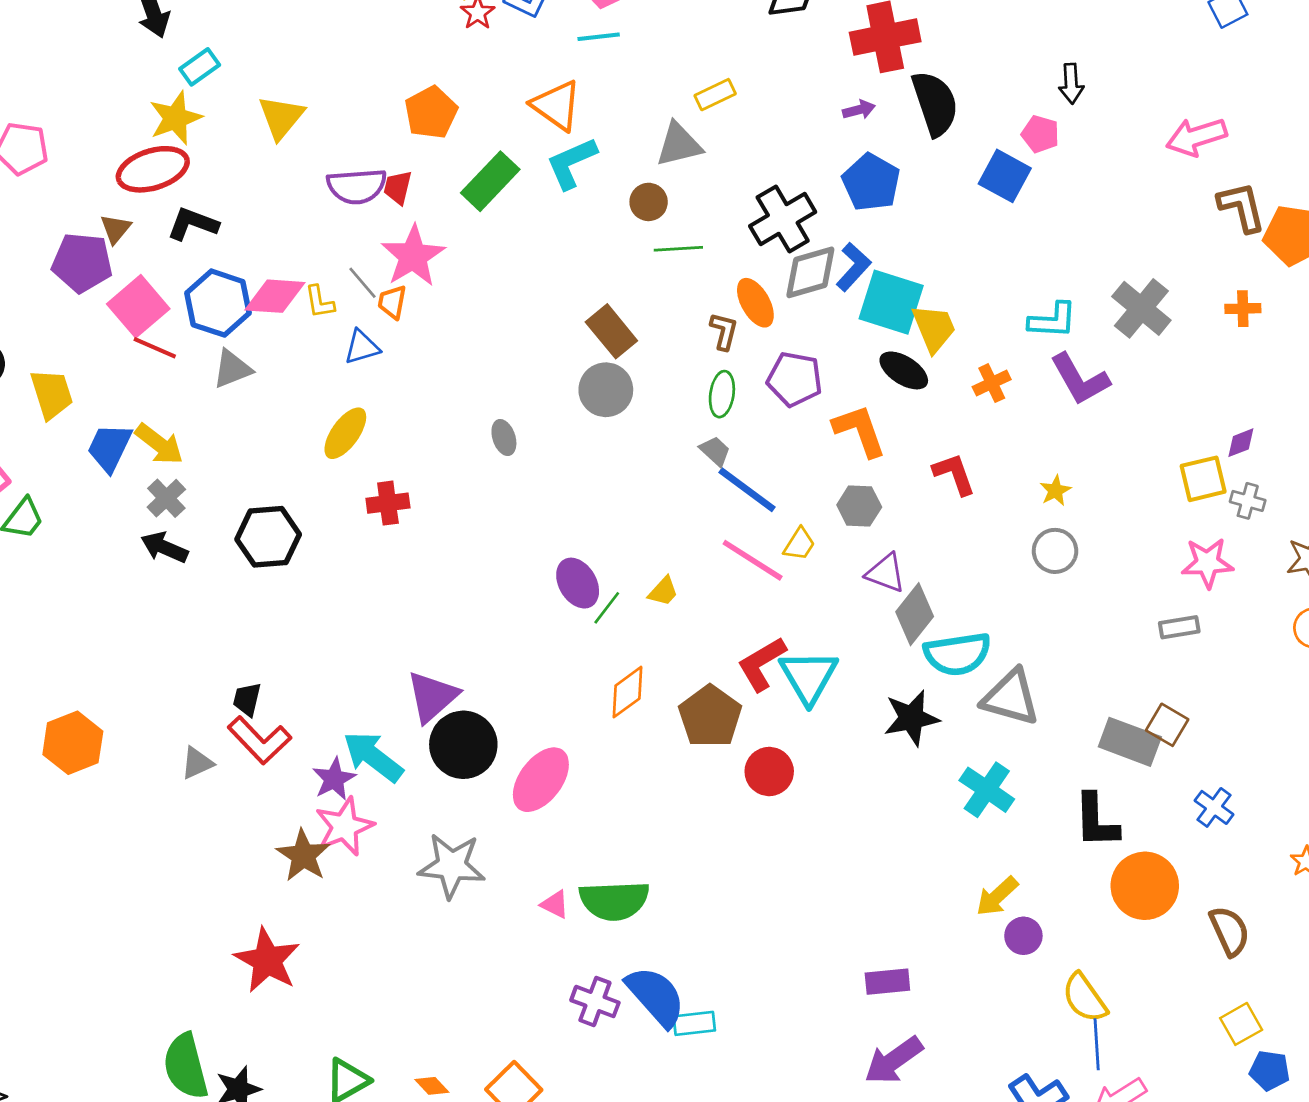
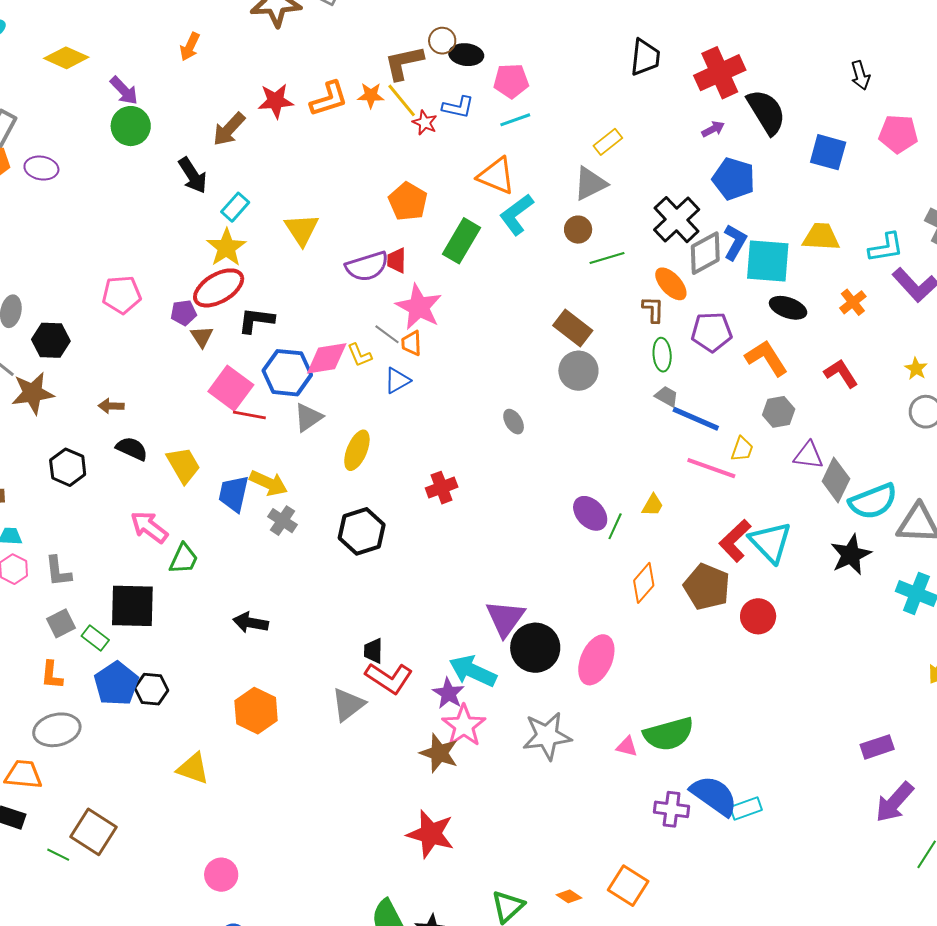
pink pentagon: (1040, 134) -> (898, 134), moved, size x1.4
purple pentagon: (82, 263) -> (184, 313), moved, size x0.6
yellow trapezoid: (934, 328) -> (821, 237), moved, turned -51
yellow ellipse: (345, 433) -> (357, 450), moved
black arrow: (164, 547) -> (251, 623), moved
gray triangle: (197, 763) -> (348, 705), size x1.4

